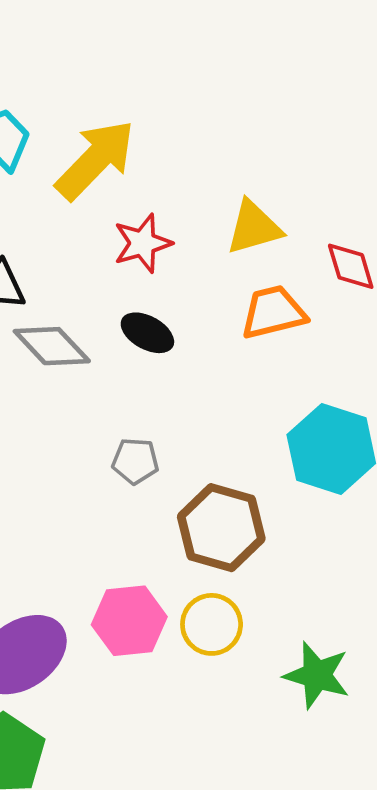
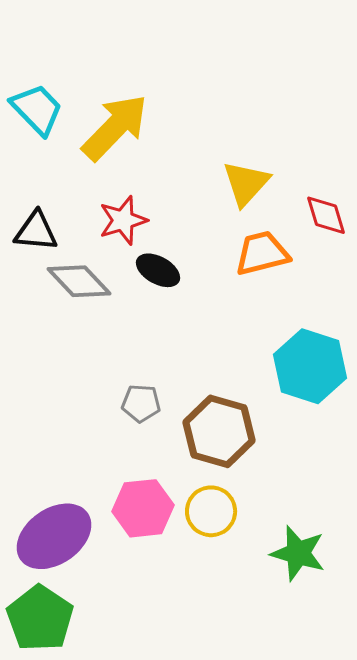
yellow triangle: (254, 227) -> (246, 183), turned -32
red star: (143, 243) -> (123, 220), moved
gray pentagon: (135, 461) -> (141, 403), moved

